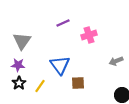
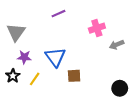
pink cross: (89, 35) -> (97, 28), moved
gray arrow: (116, 61) -> (117, 45), moved
purple star: (18, 65) -> (24, 57), moved

